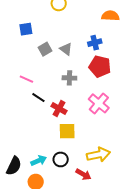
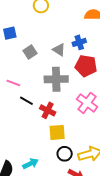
gray triangle: (66, 49) -> (59, 50), moved
gray cross: (69, 78) -> (56, 79), size x1.6
black circle: (61, 159) -> (65, 154), moved

